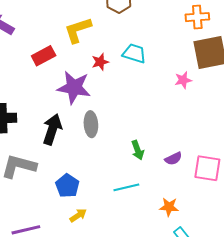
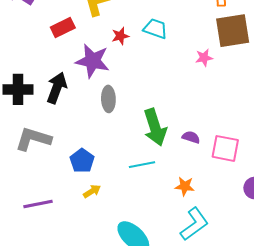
black arrow: (52, 129) -> (57, 88), moved
green arrow: (138, 150) -> (155, 127), size x1.8
purple semicircle: (173, 159) -> (191, 137), turned -138

